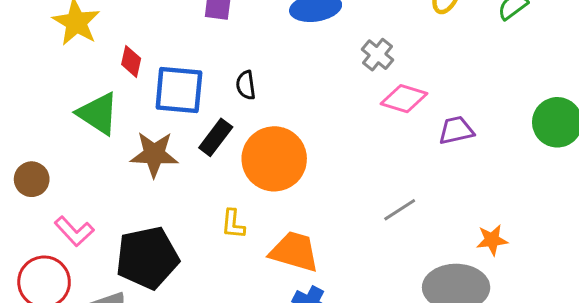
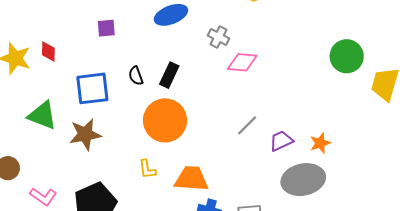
red diamond: (131, 61) -> (48, 51), moved
purple trapezoid: (456, 130) -> (281, 141), moved
black rectangle: (216, 137) -> (169, 75), moved
gray line: (400, 210) -> (247, 125), moved

